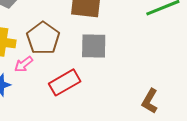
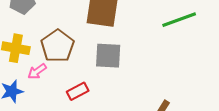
red rectangle: (65, 82) -> (78, 91), size x0.7

